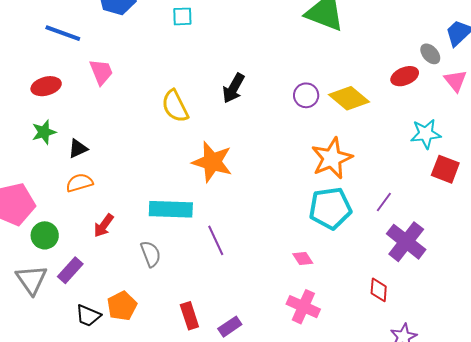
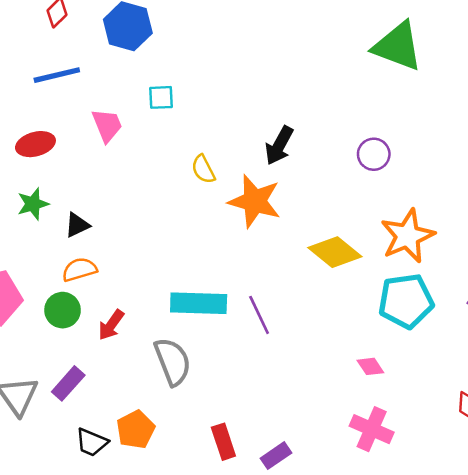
cyan square: (182, 16) -> (161, 97), moved
blue line: (63, 33) -> (57, 75), turned -33
yellow diamond: (349, 98) -> (335, 252), moved
yellow semicircle: (175, 106) -> (203, 169), size x0.7
orange star: (212, 162) -> (255, 201), moved
green circle: (45, 235) -> (63, 310), moved
purple line: (216, 240) -> (259, 315), moved
gray semicircle: (151, 254) -> (173, 362), size x1.4

